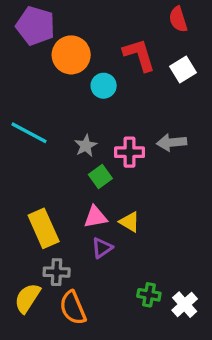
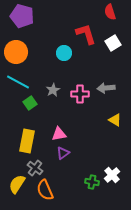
orange circle: (71, 55) -> (16, 52), moved
green square: (100, 176) -> (30, 103), moved
yellow triangle: (130, 222) -> (115, 120), moved
yellow rectangle: (44, 228) -> (27, 141), turned 35
gray cross: (57, 272) -> (35, 168), turned 35
white cross: (185, 305) -> (112, 175), moved

